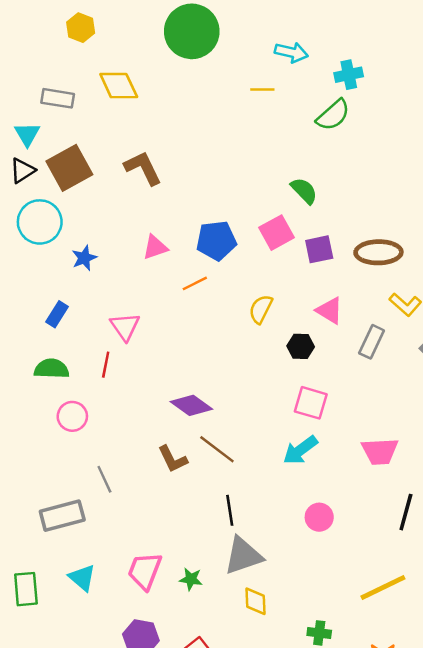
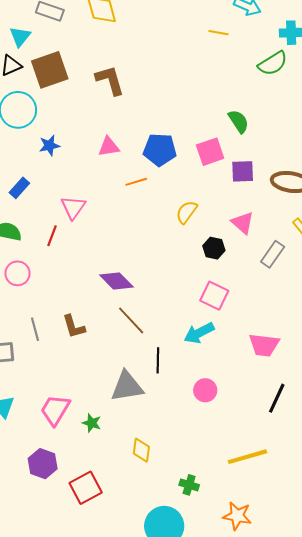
brown L-shape: (173, 459) -> (74, 327), moved
black line: (230, 510) -> (158, 360), moved
gray triangle: (243, 556) -> (127, 386), moved

